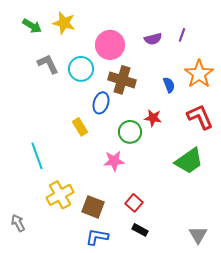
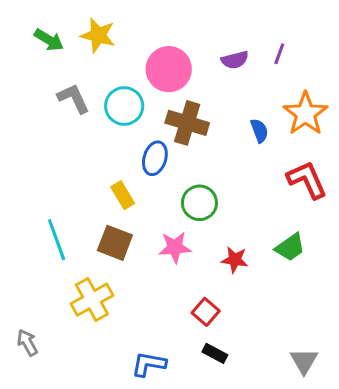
red star: (153, 118) -> (235, 260), moved
green trapezoid: (189, 161) -> (290, 247), size x0.7
brown square: (93, 207) -> (115, 243), moved

